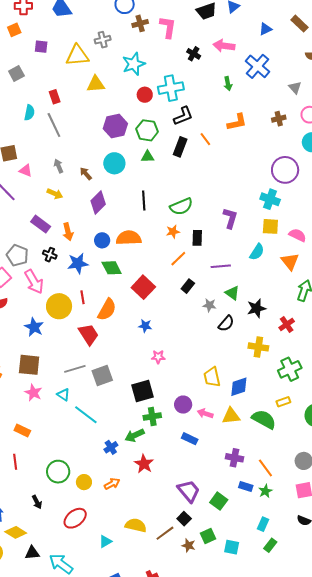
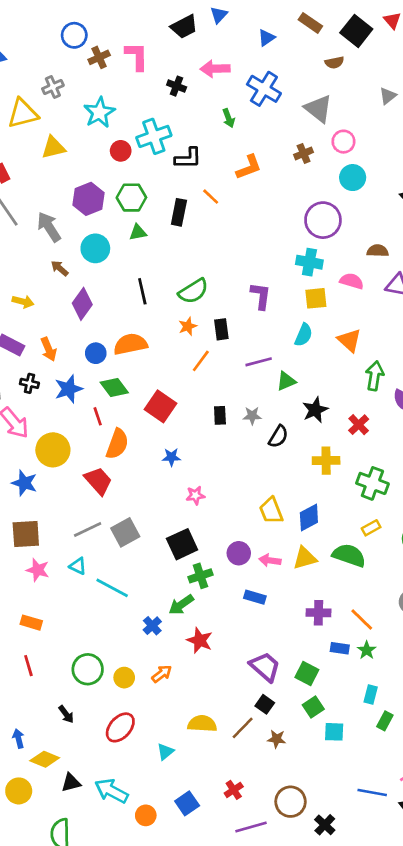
gray triangle: (295, 88) -> (318, 109), size x1.6
black L-shape: (183, 116) -> (188, 158), moved, turned 30
gray arrow: (59, 166) -> (49, 227), moved, size x1.6
pink semicircle: (298, 235) -> (352, 281), moved
black rectangle: (188, 286) -> (220, 415), moved, turned -32
green triangle: (232, 293) -> (286, 381), moved, turned -49
red line: (82, 297) -> (98, 416), moved
green cross: (290, 369) -> (372, 483), turned -35
green square: (208, 536) -> (313, 707), moved

